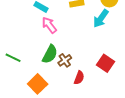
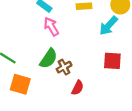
red square: (105, 63) -> (112, 61), moved, turned -36
orange square: (38, 84) -> (20, 84), moved, turned -36

